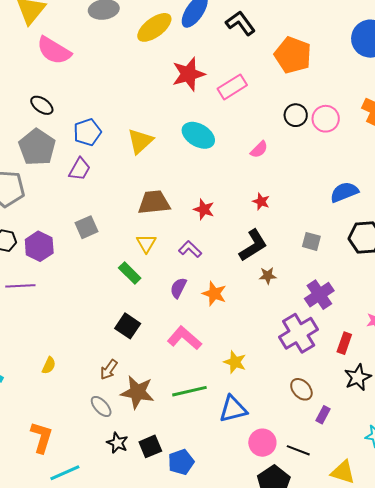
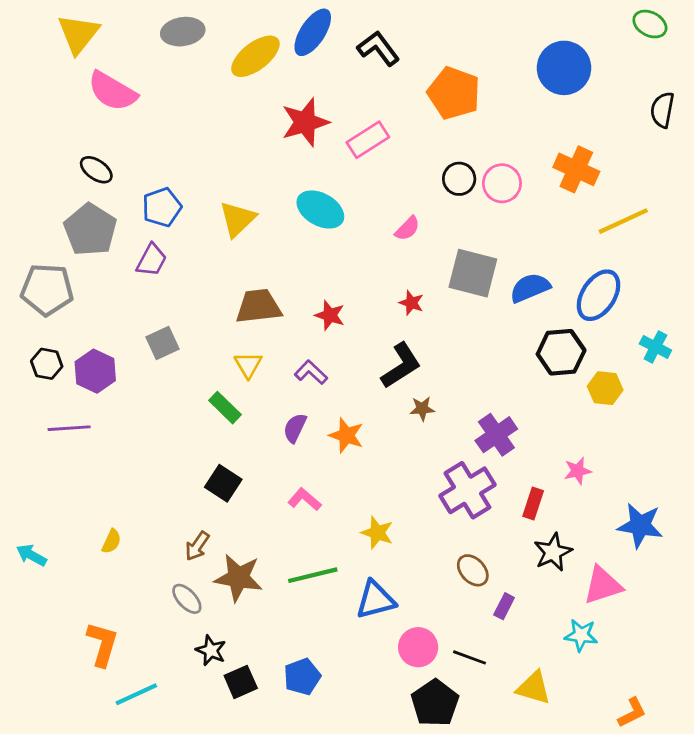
gray square: (311, 241) -> (473, 273), moved, size x1.8
pink L-shape: (184, 338) -> (305, 499), size x0.7
black square: (150, 446) -> (241, 682), moved

